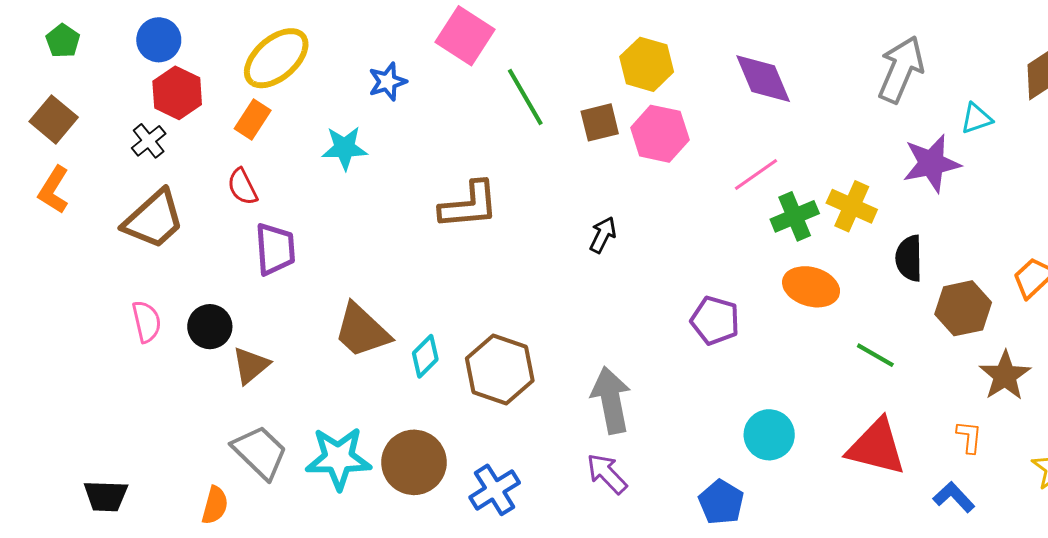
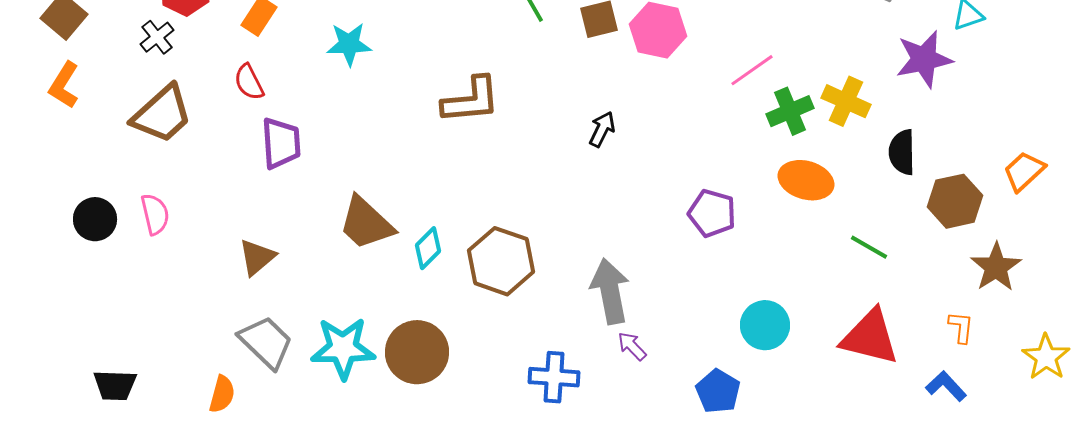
black circle: (210, 327) -> (95, 219), moved
purple arrow: (607, 474) -> (632, 346), moved, size x0.7
blue cross: (495, 490) -> (554, 377), moved, turned 36

